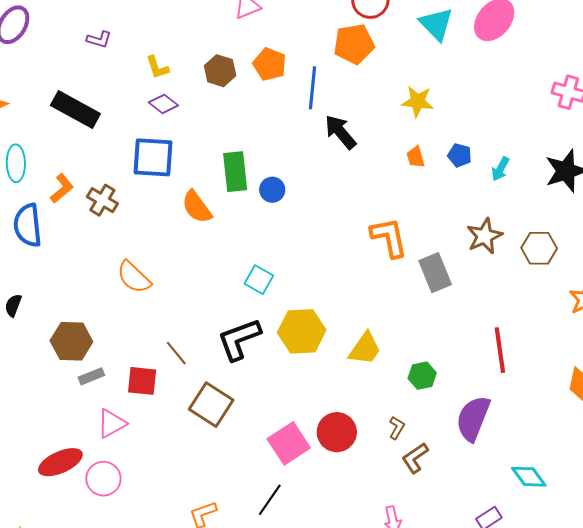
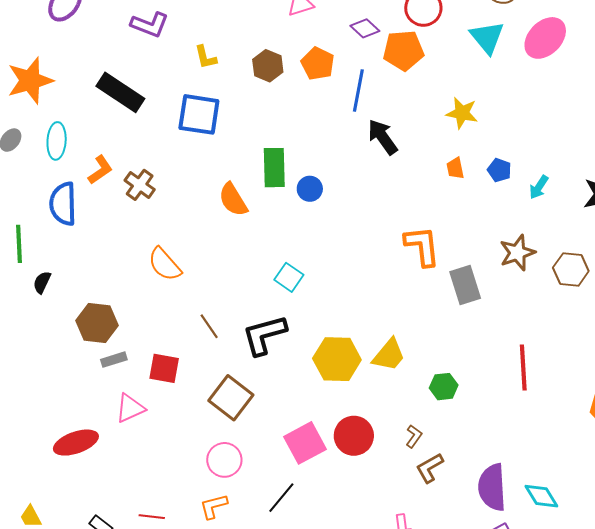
purple L-shape: (99, 40) -> (150, 25), size x1.5
purple diamond: (163, 104) -> (365, 28), moved
blue square: (153, 157) -> (199, 114), moved
yellow hexagon: (302, 331) -> (337, 359), moved
brown line: (176, 353) -> (209, 326), moved
purple semicircle: (473, 418) -> (492, 487), moved, turned -30
pink circle: (103, 479) -> (224, 460), moved

